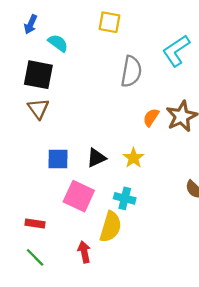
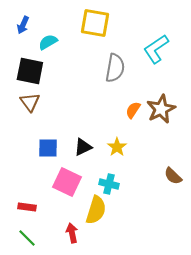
yellow square: (109, 22) -> (95, 23), size x1.4
cyan semicircle: (58, 43) -> (48, 42), turned -66

